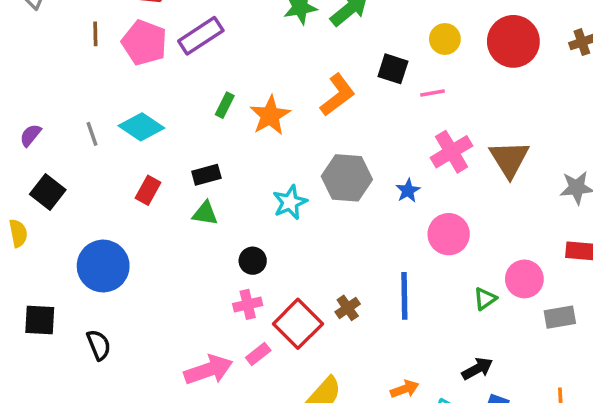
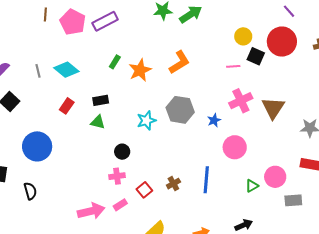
black square: (393, 69) -> (256, 56), moved
red square: (298, 324) -> (144, 190), size x0.6

